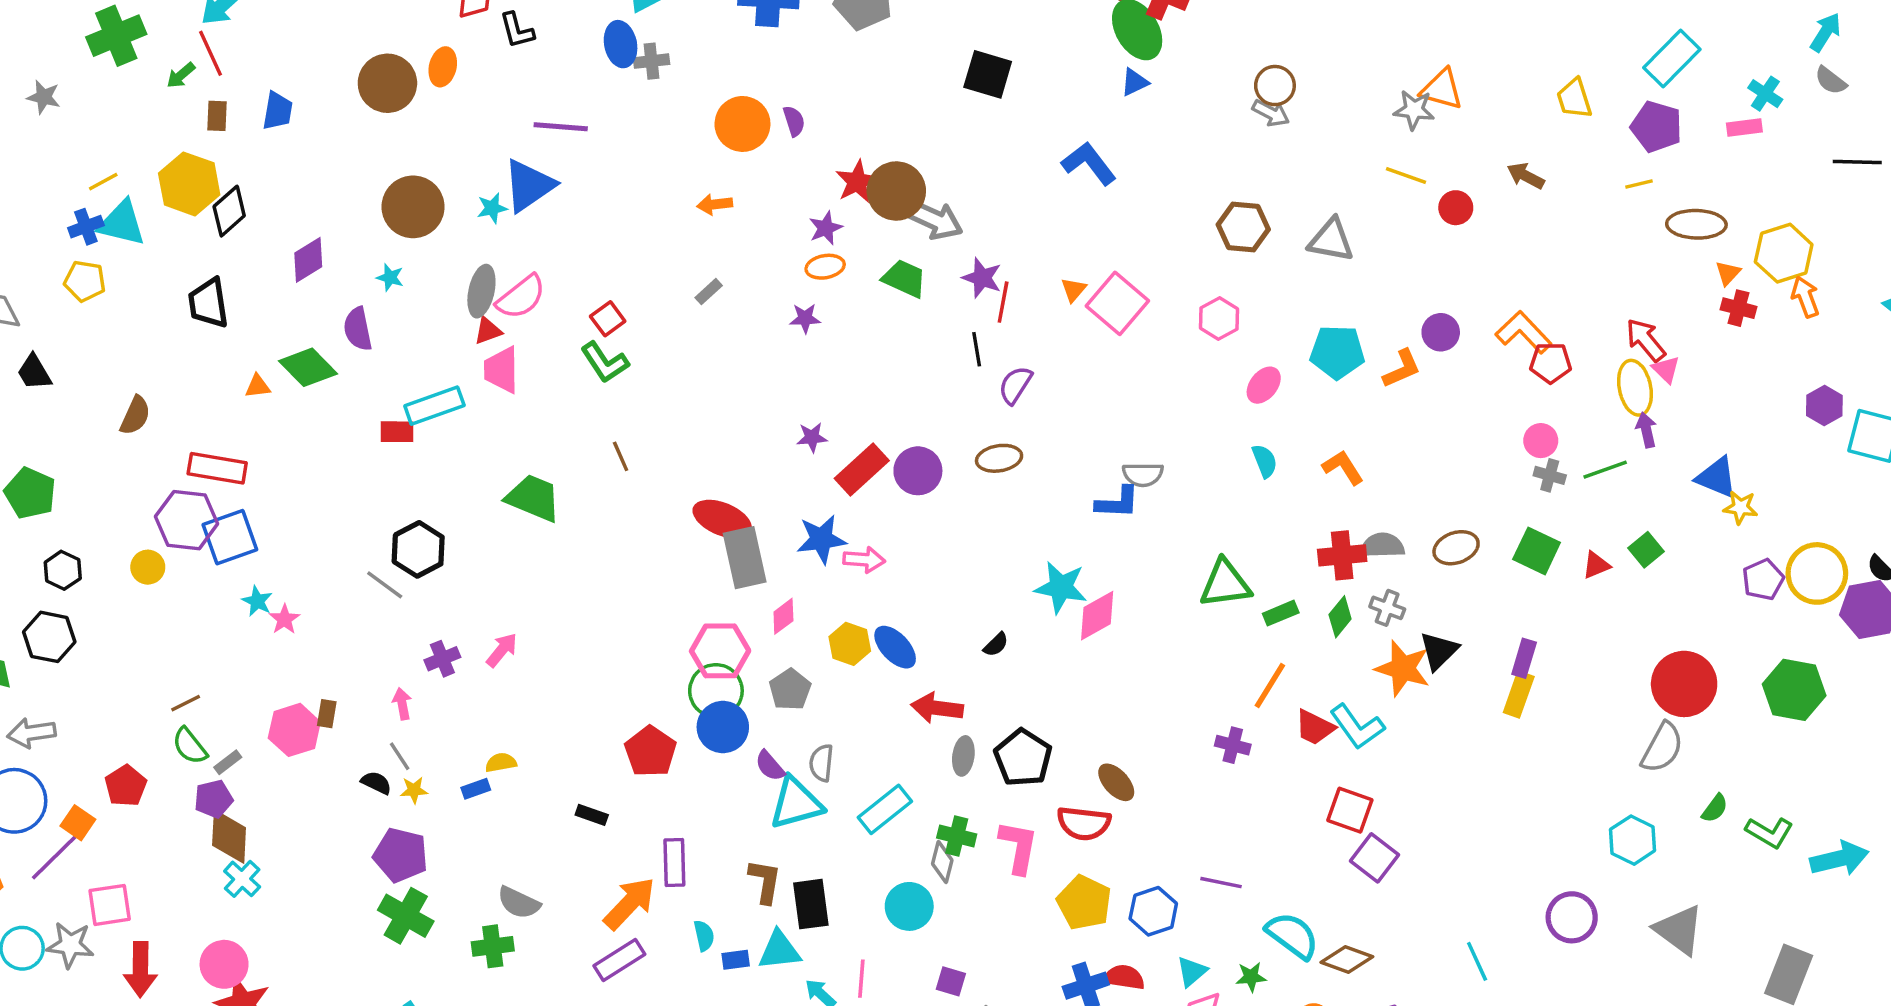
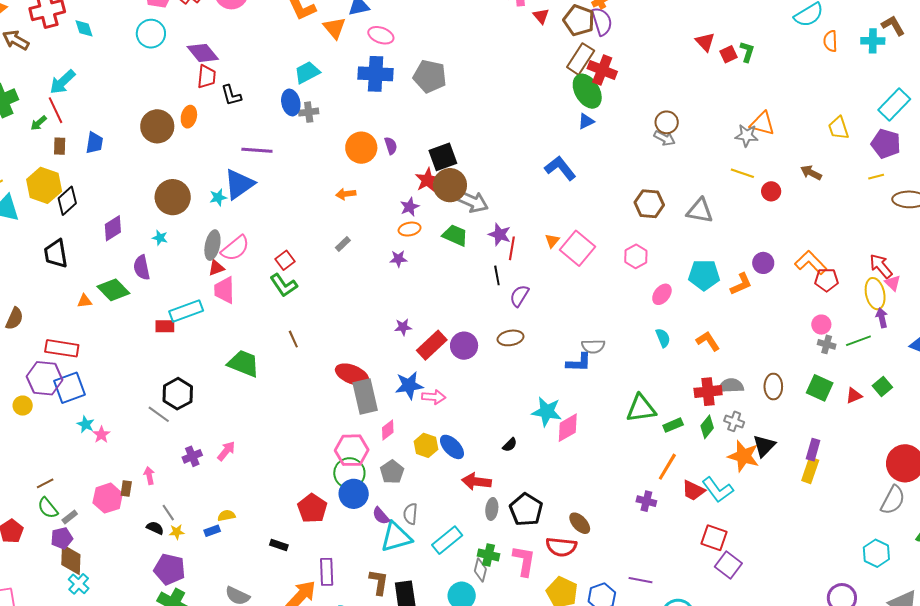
black square: (988, 74) -> (443, 157), moved, turned -36
brown ellipse: (1456, 548) -> (773, 387), turned -70
pink arrow: (402, 704) -> (149, 476), moved

